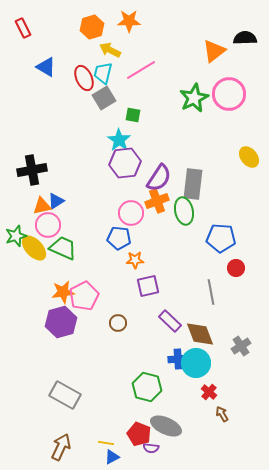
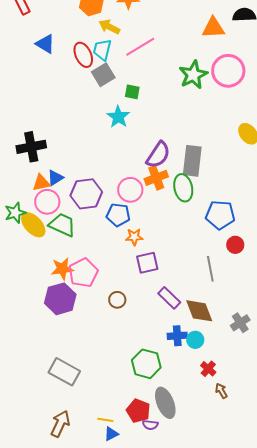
orange triangle: (214, 51) -> (213, 28), turned 35
purple hexagon: (125, 163) -> (86, 194), moved
cyan circle: (196, 363) -> (195, 340), size x0.6
gray ellipse: (166, 426) -> (165, 403), turned 44

